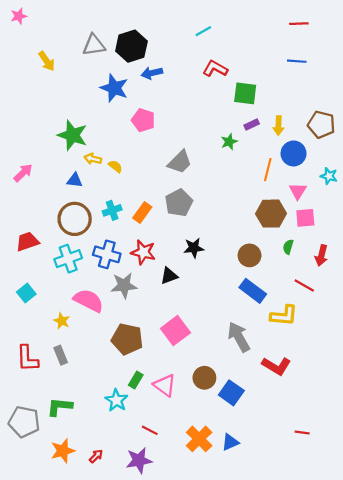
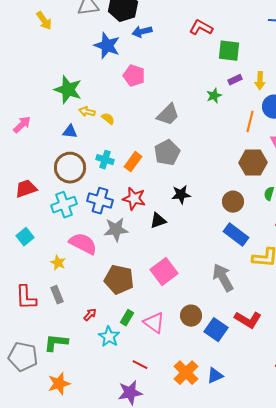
cyan cross: (112, 210) -> (105, 160), turned 36
red L-shape: (276, 366) -> (248, 320), moved
red arrow: (96, 456) -> (90, 315), moved

